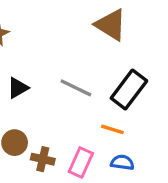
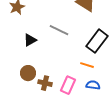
gray line: (76, 88) -> (59, 30), moved

